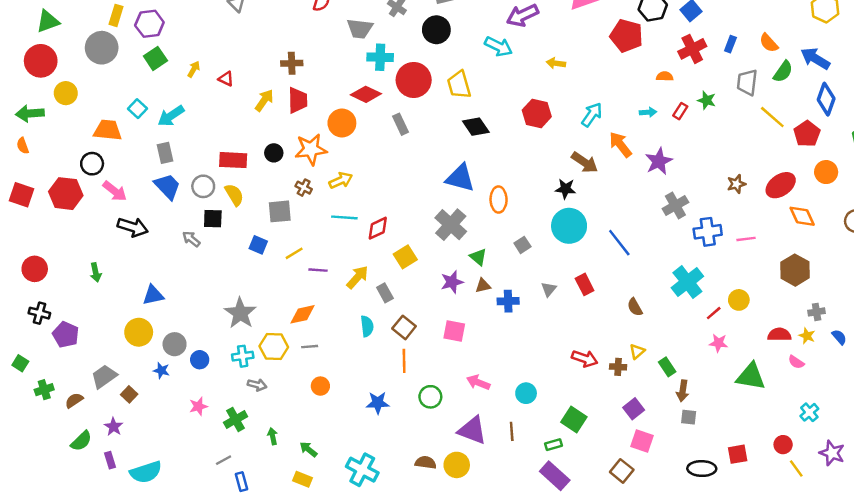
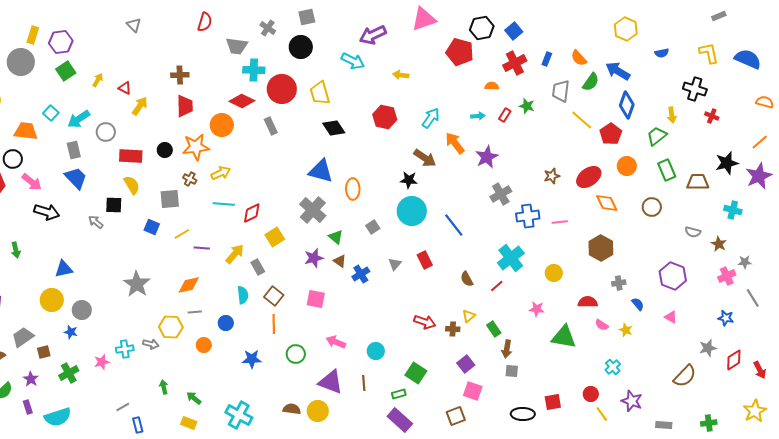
yellow arrow: (264, 100) -> (140, 106), moved
gray circle: (203, 186) -> (106, 132), moved
brown triangle: (483, 286) -> (340, 261), turned 48
blue cross: (508, 301) -> (361, 274), turned -30
red line: (714, 313) -> (497, 286), moved
yellow star: (807, 336) -> (626, 330), moved
yellow hexagon: (274, 347) -> (171, 327), moved
cyan cross: (243, 356) -> (125, 349), moved
blue circle: (200, 360) -> (226, 323), moved
brown square: (129, 394) -> (44, 352), turned 32
green cross: (236, 419) -> (69, 373), moved
brown square: (622, 471) -> (456, 416), turned 30

